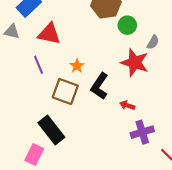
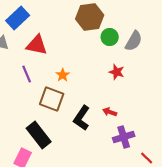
gray semicircle: (153, 42) -> (134, 41), moved, size x1.5
red star: (135, 63) -> (117, 72), size x0.6
black L-shape: (99, 86) -> (82, 118), moved

